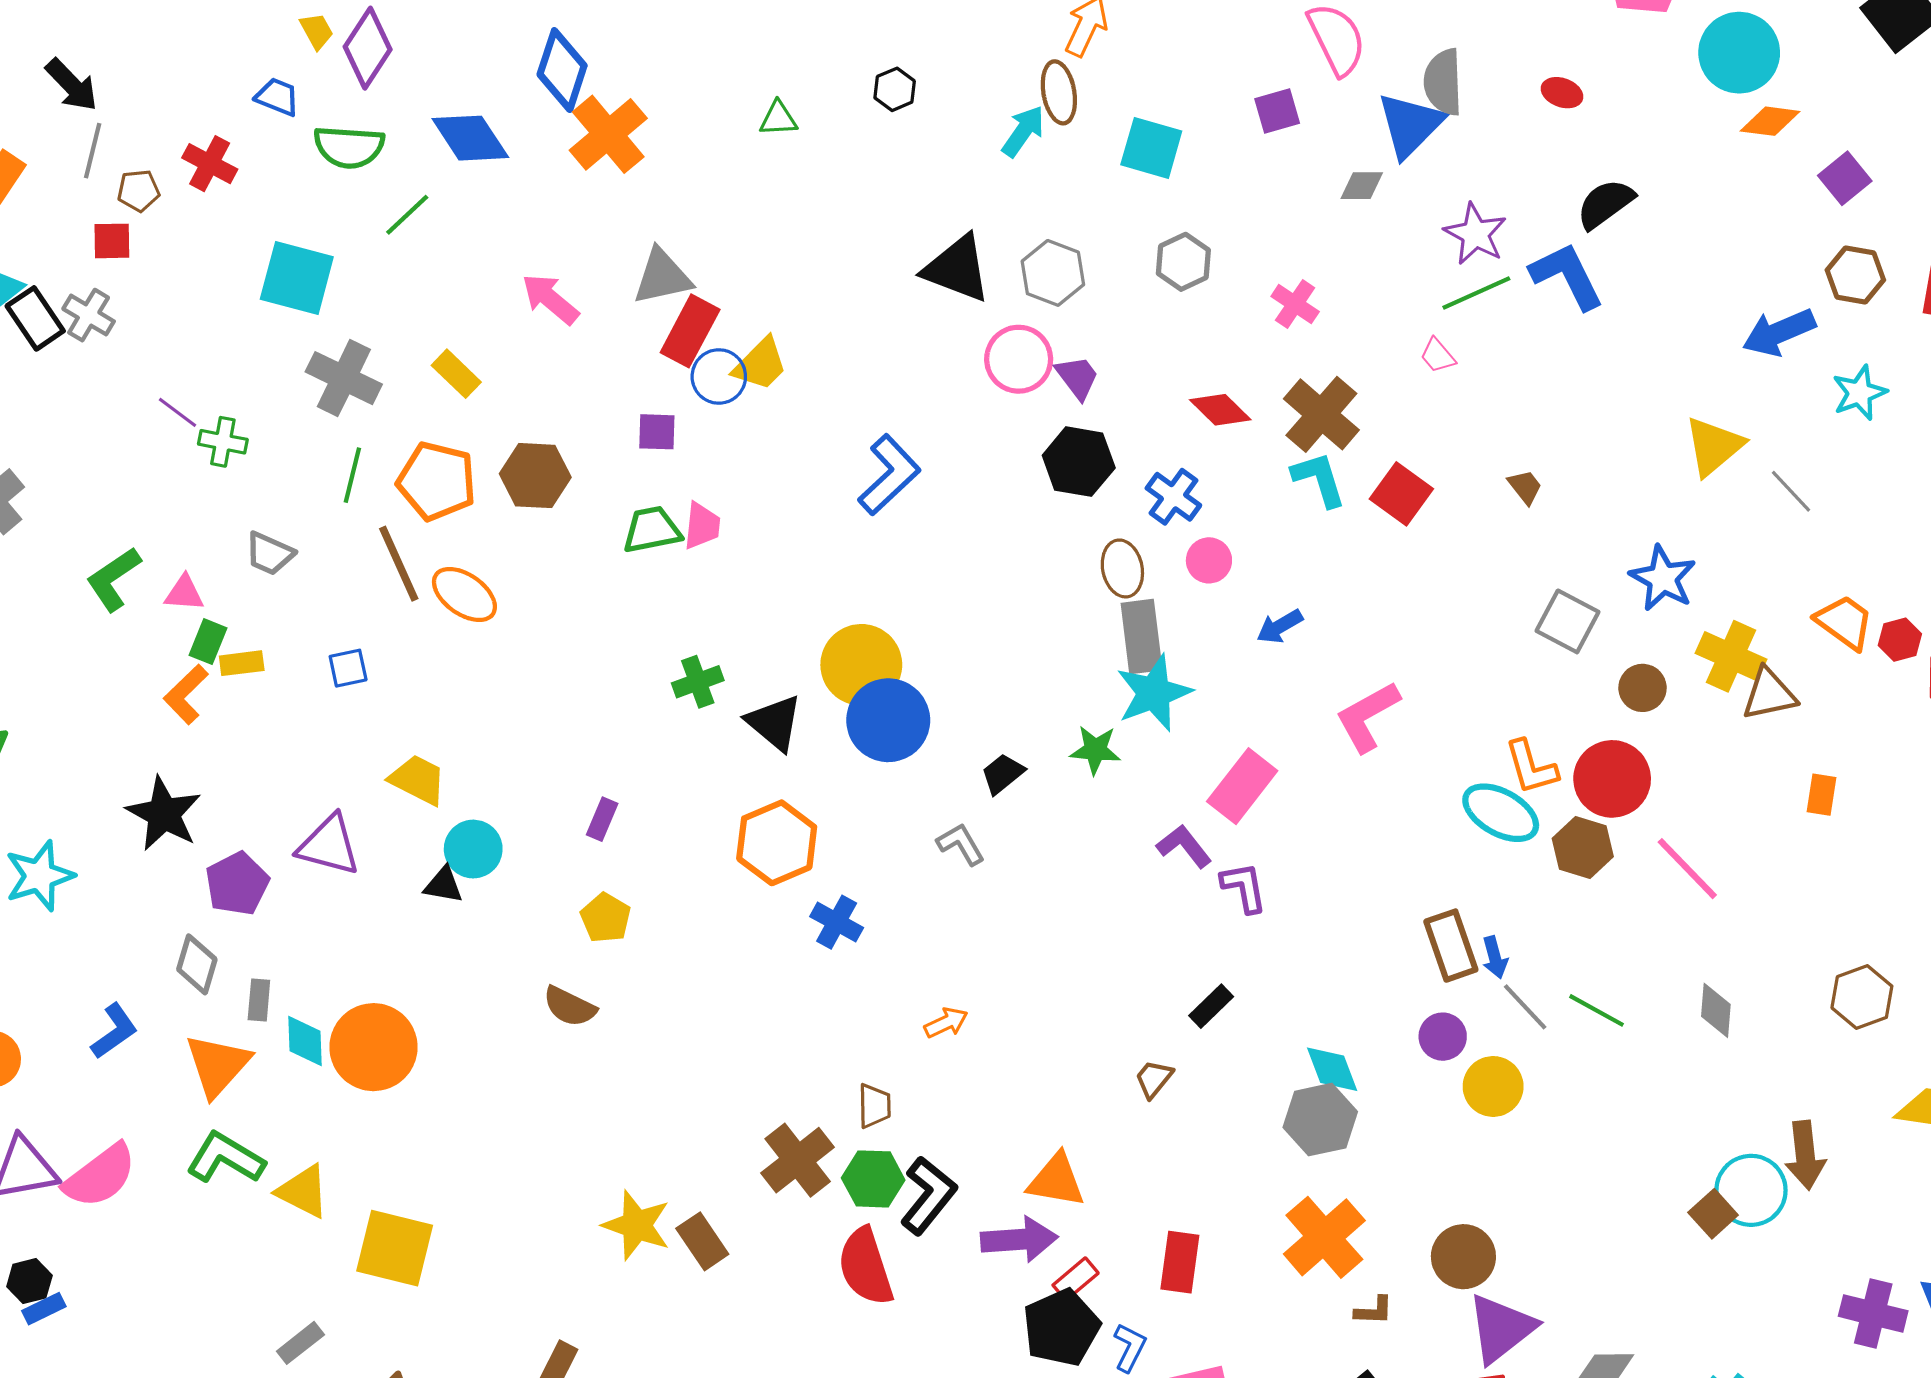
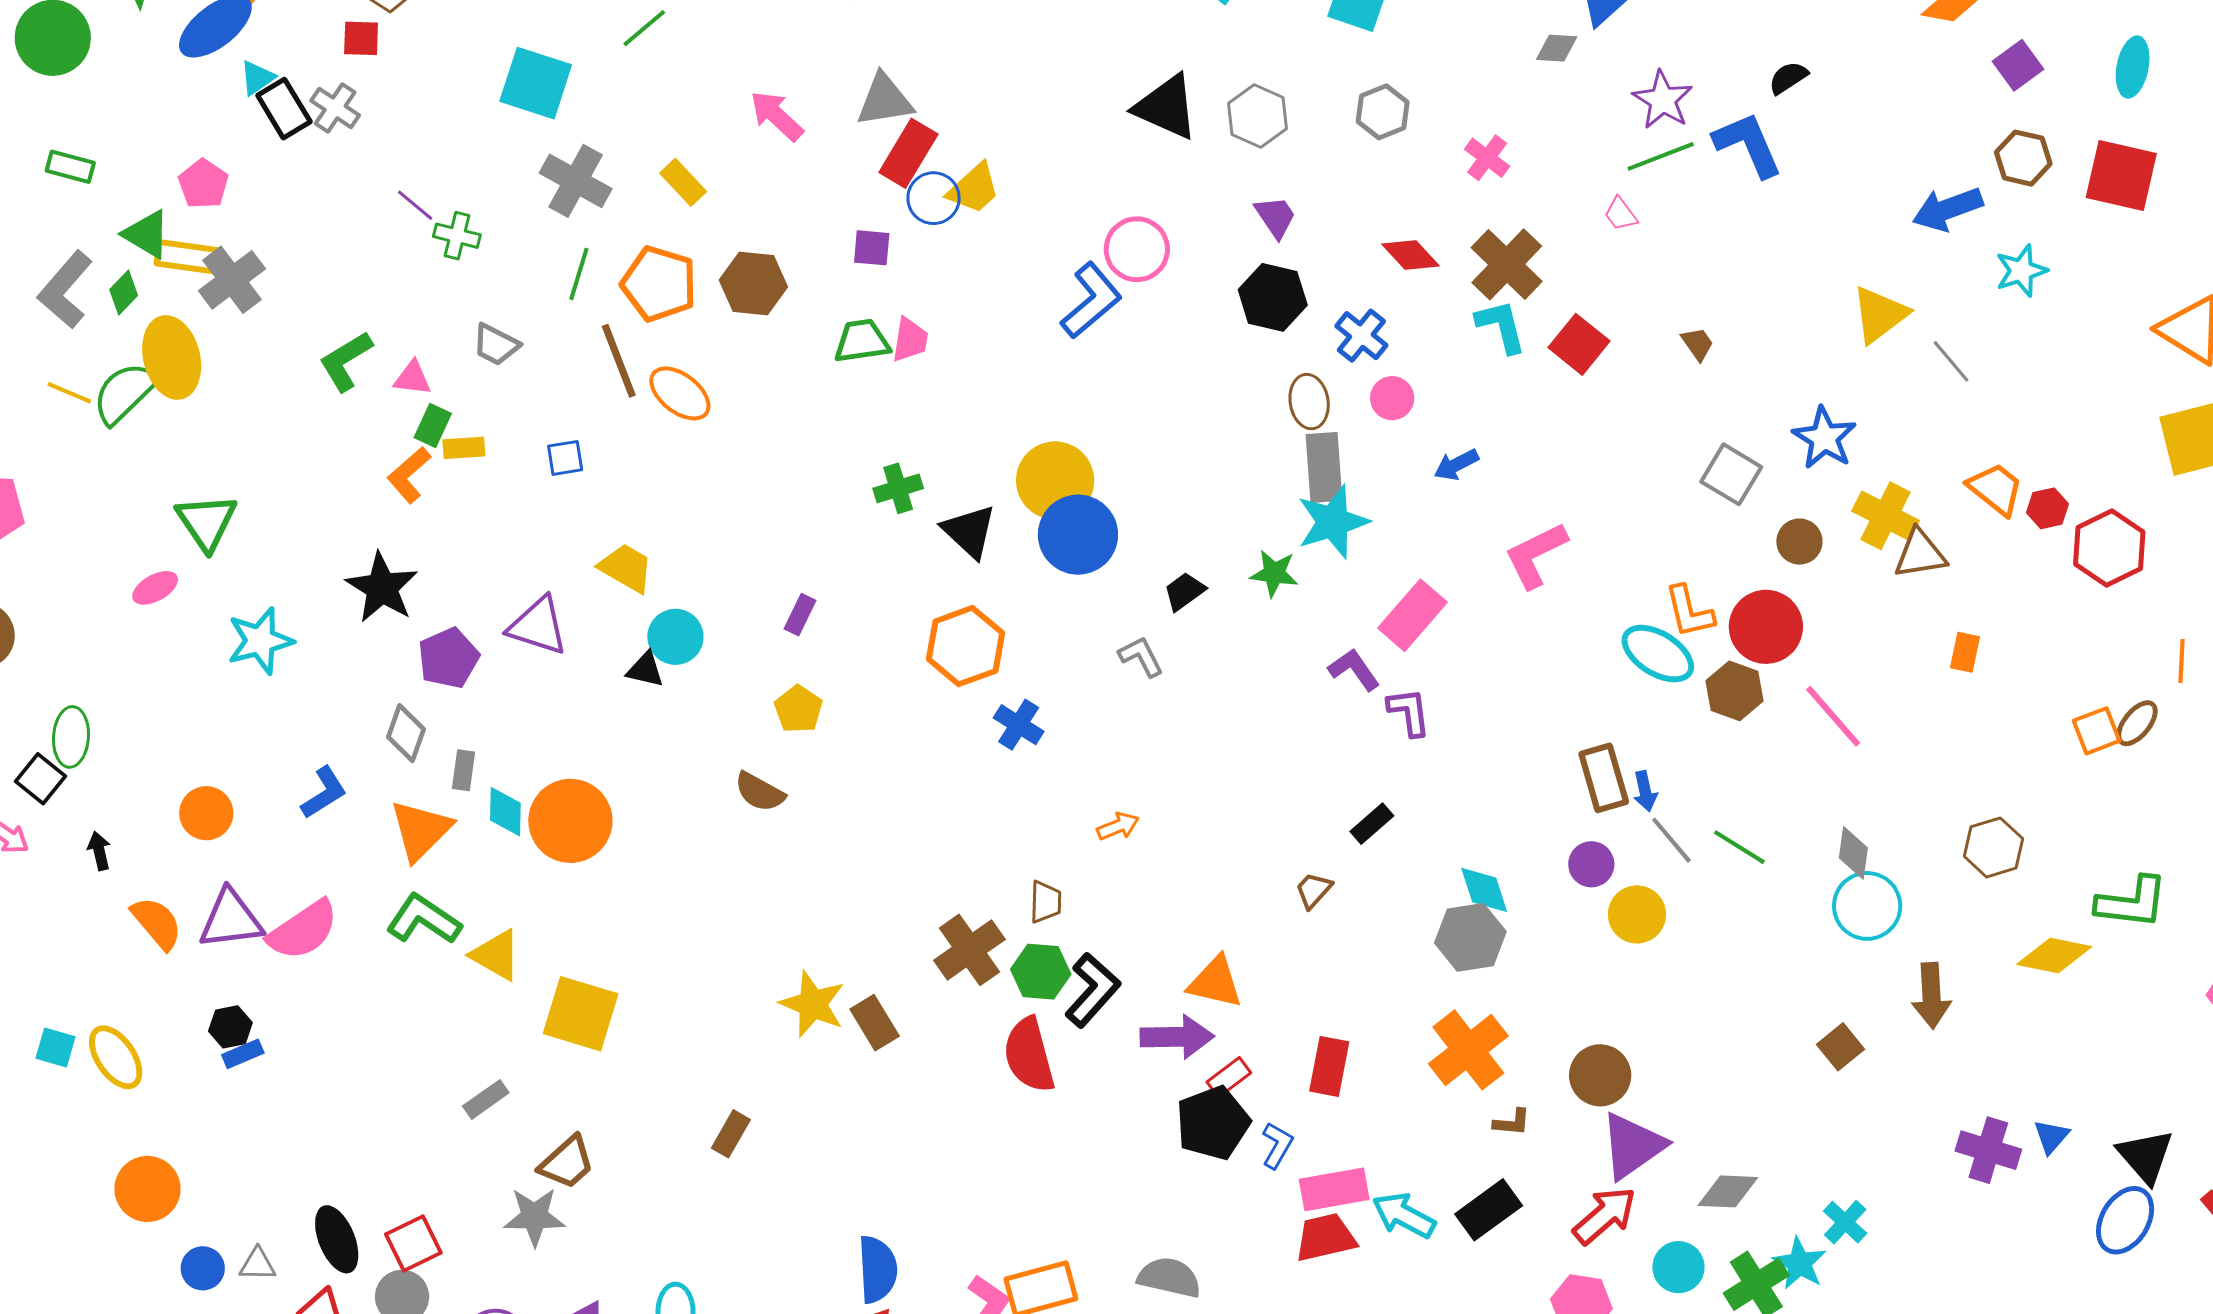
black semicircle: (1605, 204) -> (1788, 78), size x0.7
pink circle: (1019, 359) -> (1137, 249), moved
cyan circle: (1751, 1190) -> (1867, 906), moved

